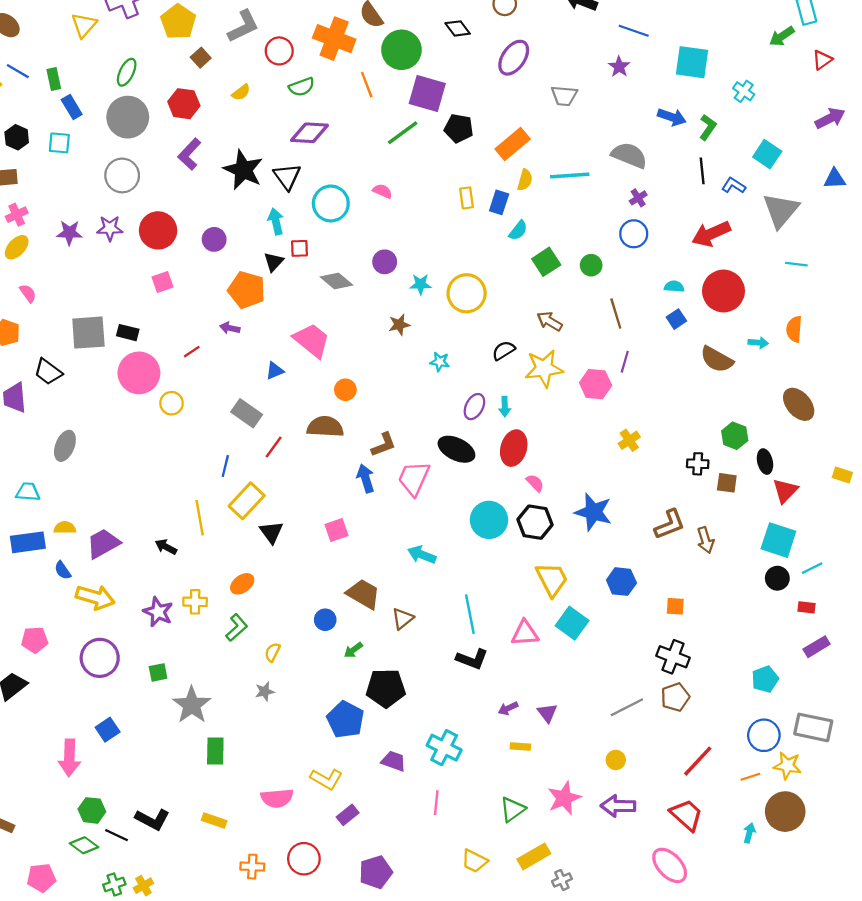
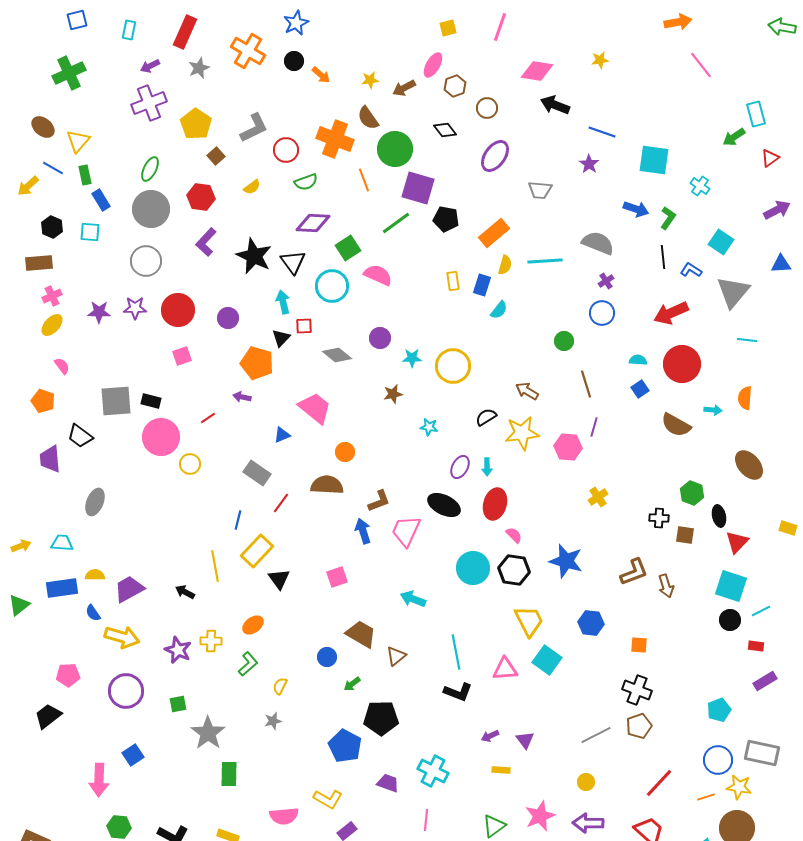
yellow triangle: (84, 25) -> (78, 141), moved
pink semicircle: (382, 191) -> (378, 275), size x1.6
green square: (546, 262) -> (348, 248), moved

